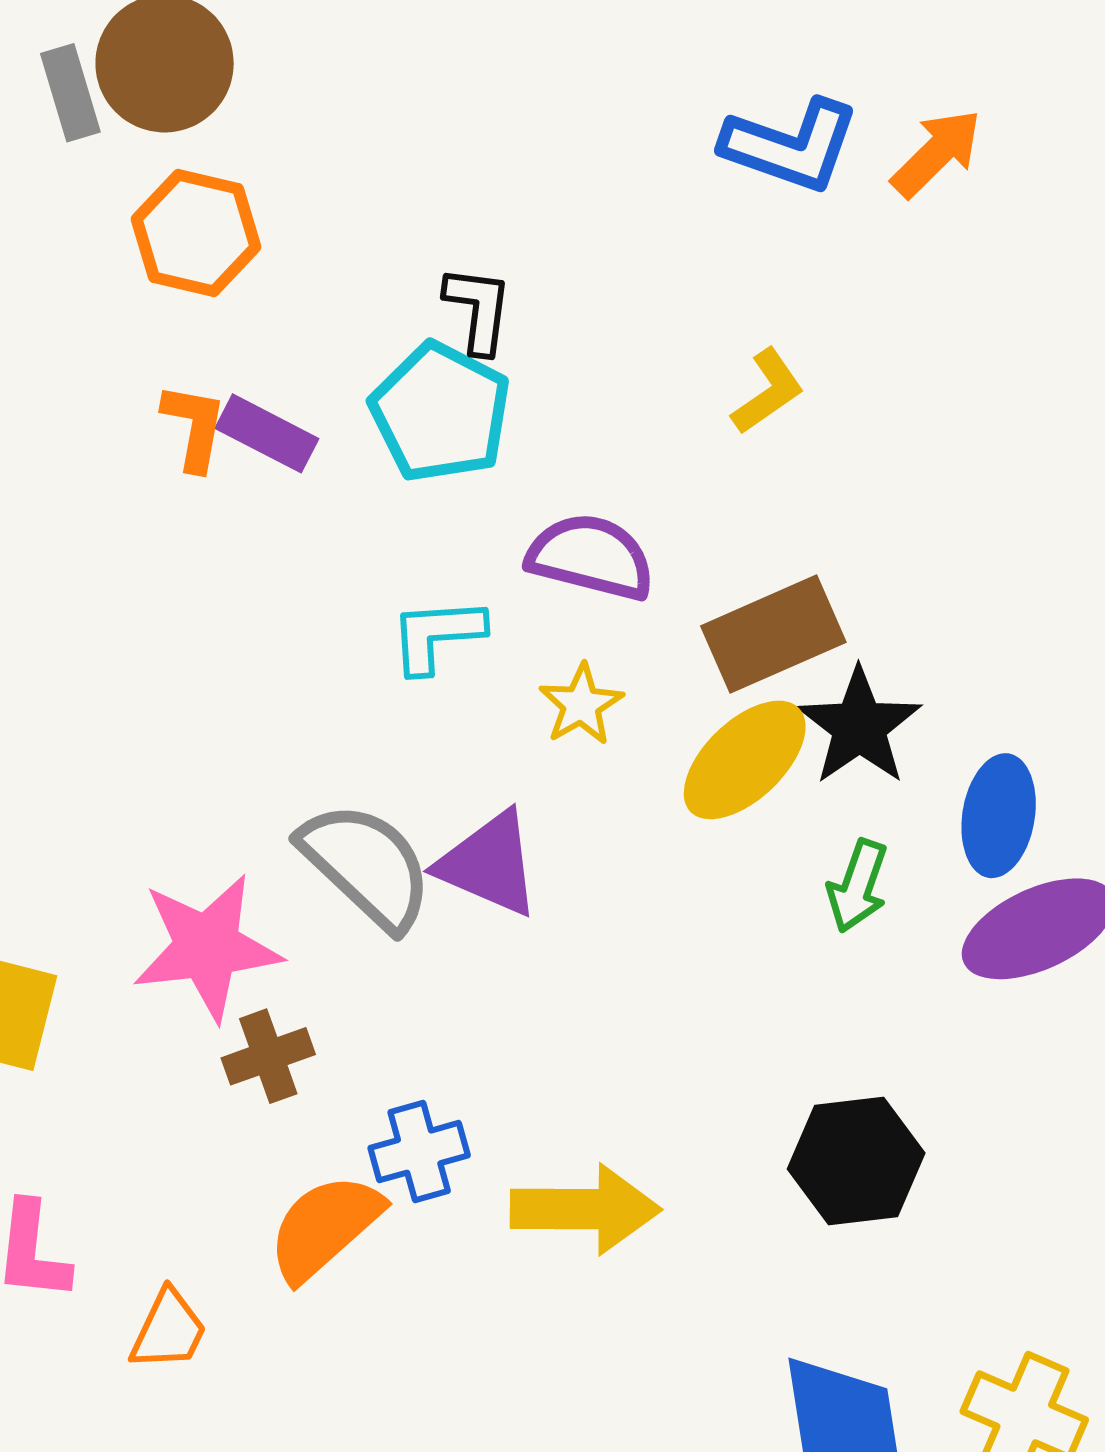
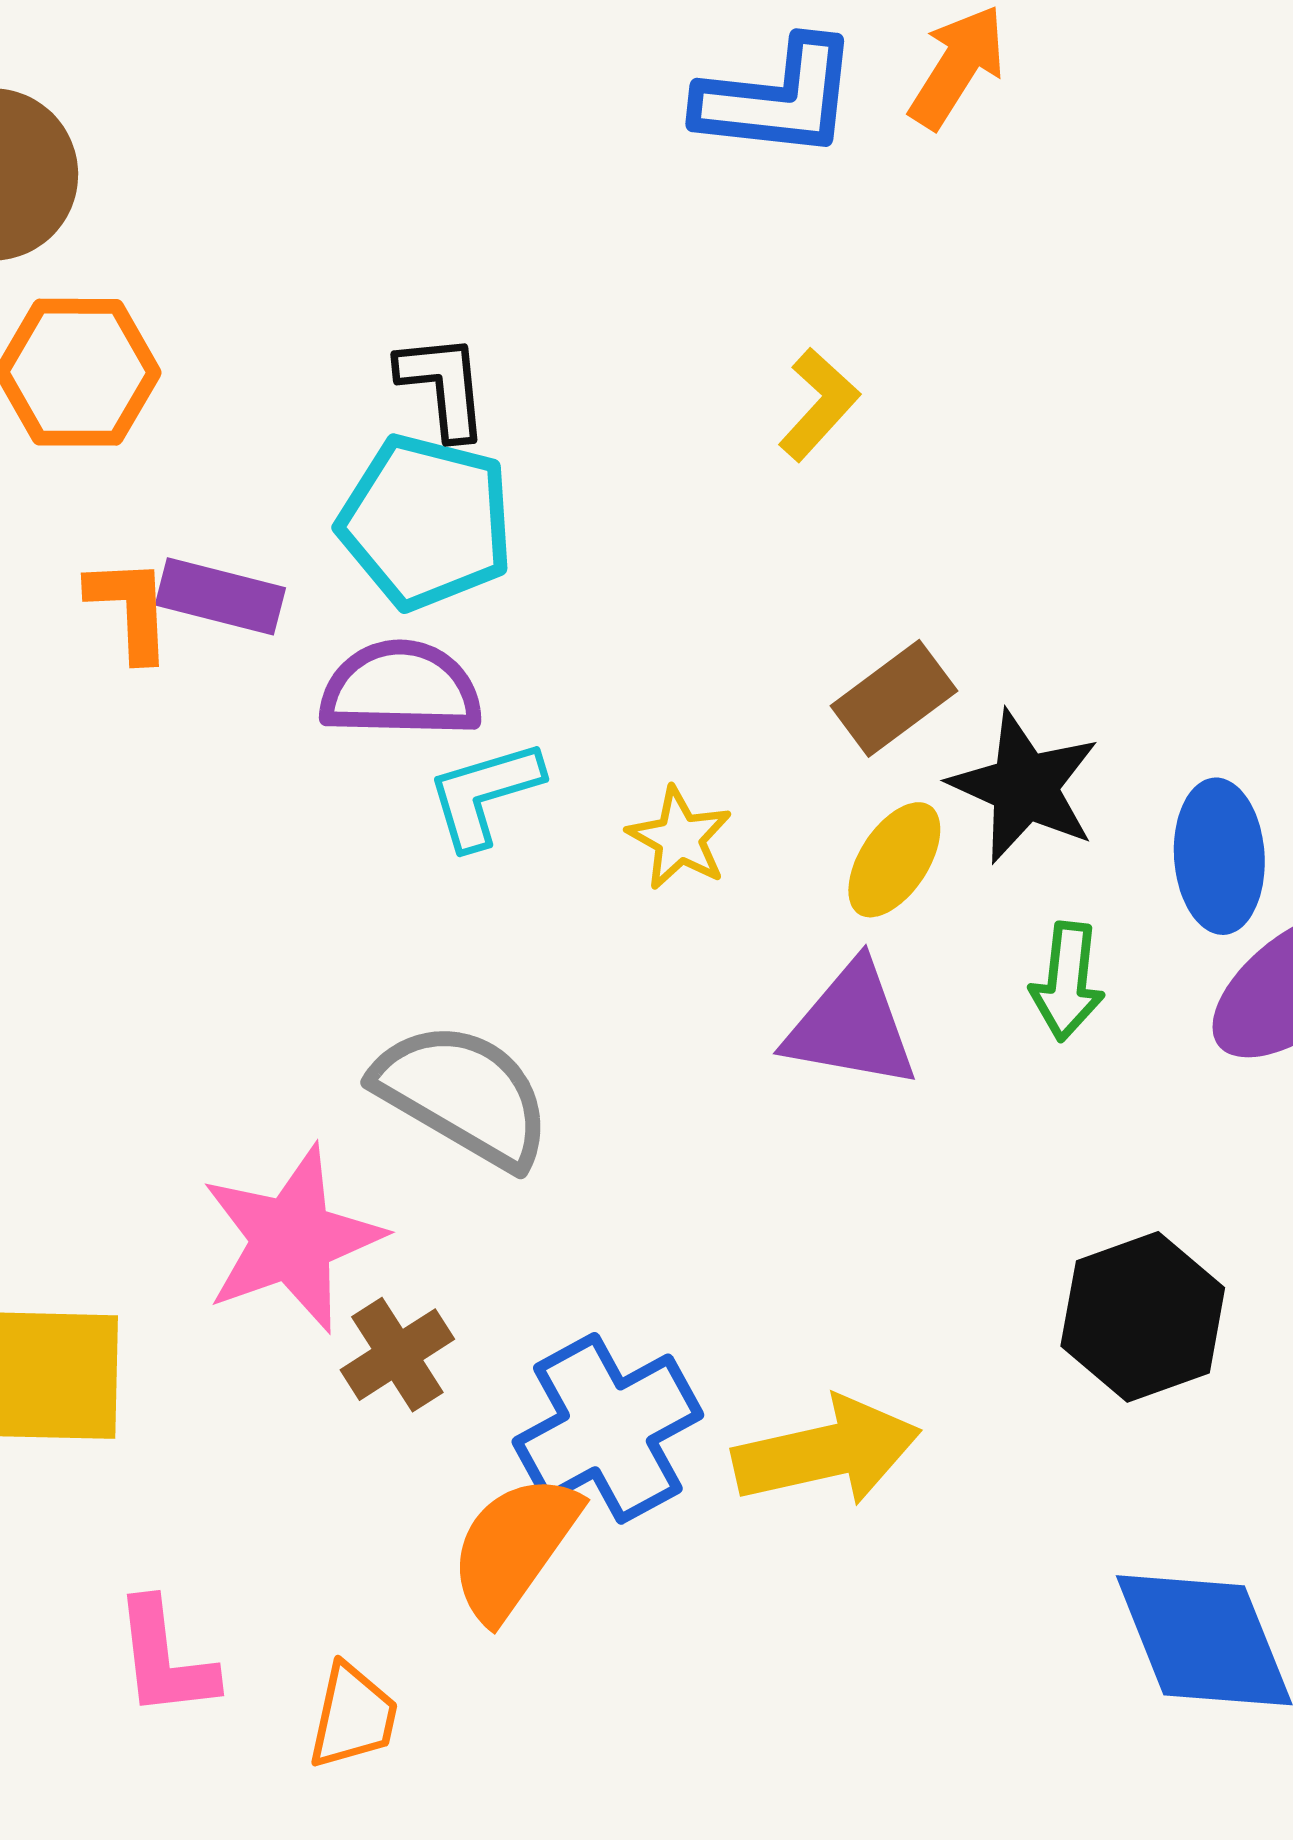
purple semicircle: (591, 557) -> (401, 689), moved
brown rectangle: (773, 634) -> (894, 698), size x0.7
yellow ellipse: (745, 760) -> (894, 860), size x0.7
purple triangle: (489, 864) -> (851, 1026), moved
blue cross: (419, 1152) -> (608, 1428), size x1.5

